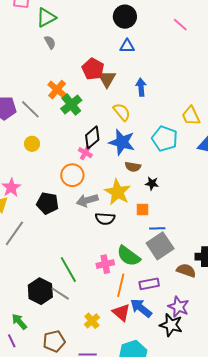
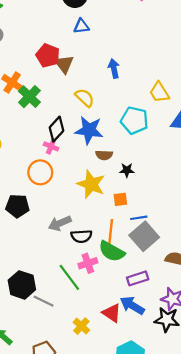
blue arrow: (141, 87) -> (114, 68), moved
gray arrow: (87, 200) -> (60, 223), moved
black semicircle: (105, 219) -> (81, 236), moved
green line: (68, 269) -> (69, 277), moved
orange line: (121, 285) -> (111, 232), moved
black hexagon: (40, 291) -> (22, 285), moved

